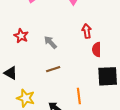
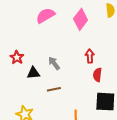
red star: (21, 36) -> (17, 57), moved
black triangle: (11, 73) -> (33, 73), moved, turned -40

